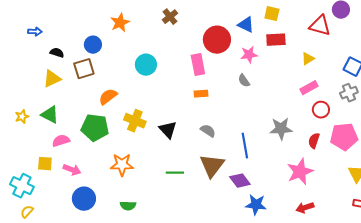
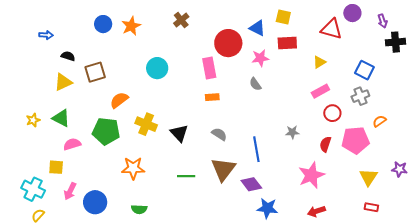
blue circle: (93, 45) -> (103, 24), moved
gray star: (281, 129) -> (292, 132), size x0.6
pink arrow: (72, 170) -> (70, 191), moved, turned 96

